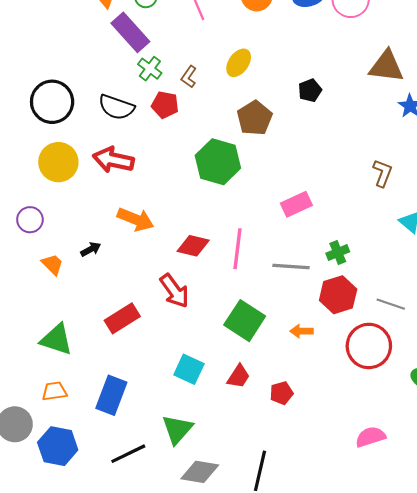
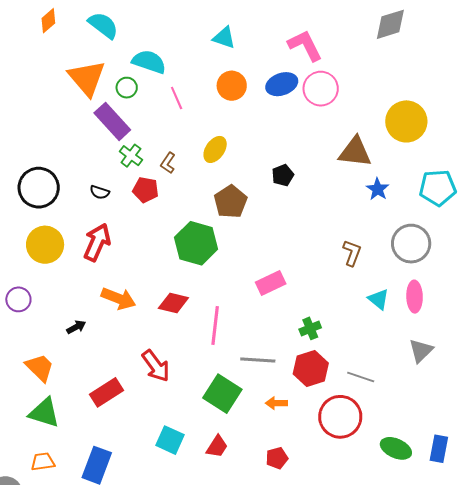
black semicircle: (116, 107) -> (100, 192), size x0.6
red arrow: (113, 160) -> (97, 242), turned 102
red diamond: (193, 246) -> (173, 303), moved
orange trapezoid: (52, 264) -> (40, 368), moved, size x1.4
gray line: (291, 266) -> (258, 360), moved
red pentagon: (281, 393) -> (277, 458), moved

